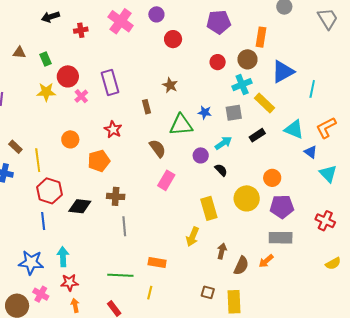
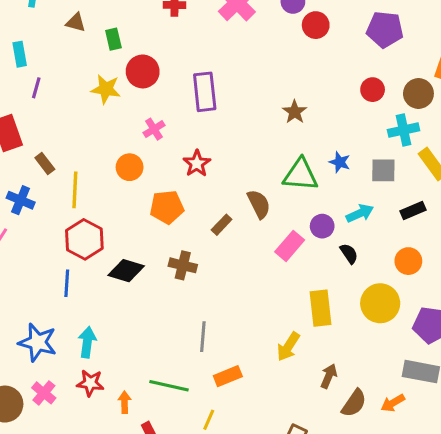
red circle: (173, 39) -> (316, 25), moved
pink cross: (81, 96) -> (154, 129), moved
brown rectangle: (147, 107) -> (222, 225), moved, turned 48
orange circle: (272, 178) -> (408, 261), moved
pink rectangle: (166, 180) -> (290, 246), moved
gray line: (124, 226) -> (203, 337), moved
orange rectangle: (157, 263) -> (228, 376), turned -42
orange arrow: (75, 305) -> (125, 402), moved

